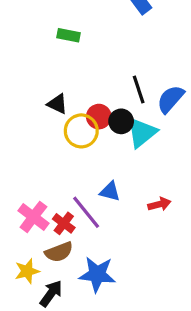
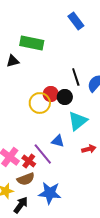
green rectangle: (69, 35) -> (32, 43), size x1.6
black triangle: (57, 104) -> (13, 61), moved, turned -40
cyan triangle: (142, 133) -> (78, 121), moved

